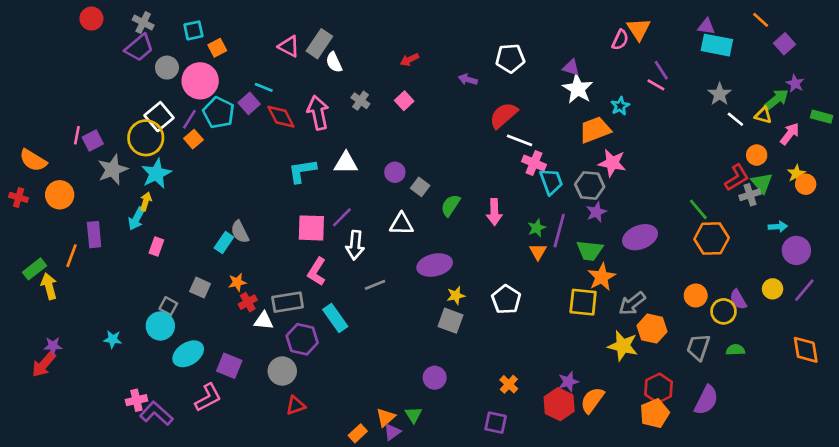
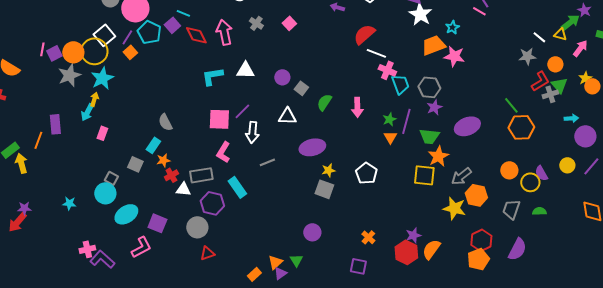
gray star: (720, 94) -> (527, 56), moved, turned 30
pink star: (612, 163) -> (454, 56), moved
orange circle: (60, 195) -> (73, 52), moved
cyan rectangle: (224, 242) -> (153, 145), moved

